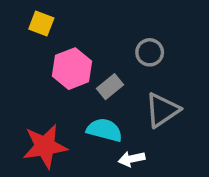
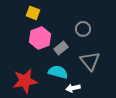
yellow square: (41, 23) -> (33, 13), moved
gray triangle: (162, 110) -> (90, 61), turned -35

